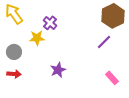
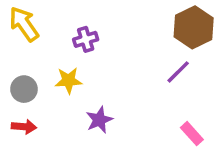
purple cross: (50, 23) -> (86, 39), turned 32
yellow star: (37, 38) -> (69, 81), moved

